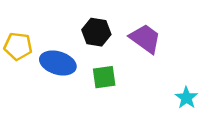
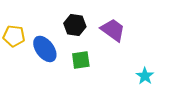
blue ellipse: (58, 63) -> (45, 49), turned 36

